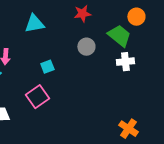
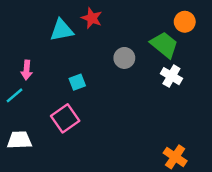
red star: (82, 14) -> (92, 18), moved, turned 30
white cross: (125, 62) -> (171, 76), turned 36

